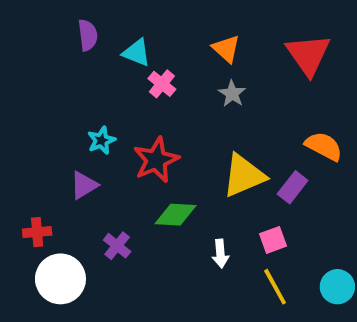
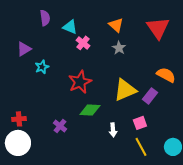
cyan star: (101, 140) -> (42, 67), moved
purple triangle: (84, 185) -> (24, 49), moved
white circle: (60, 279) -> (18, 143), moved

